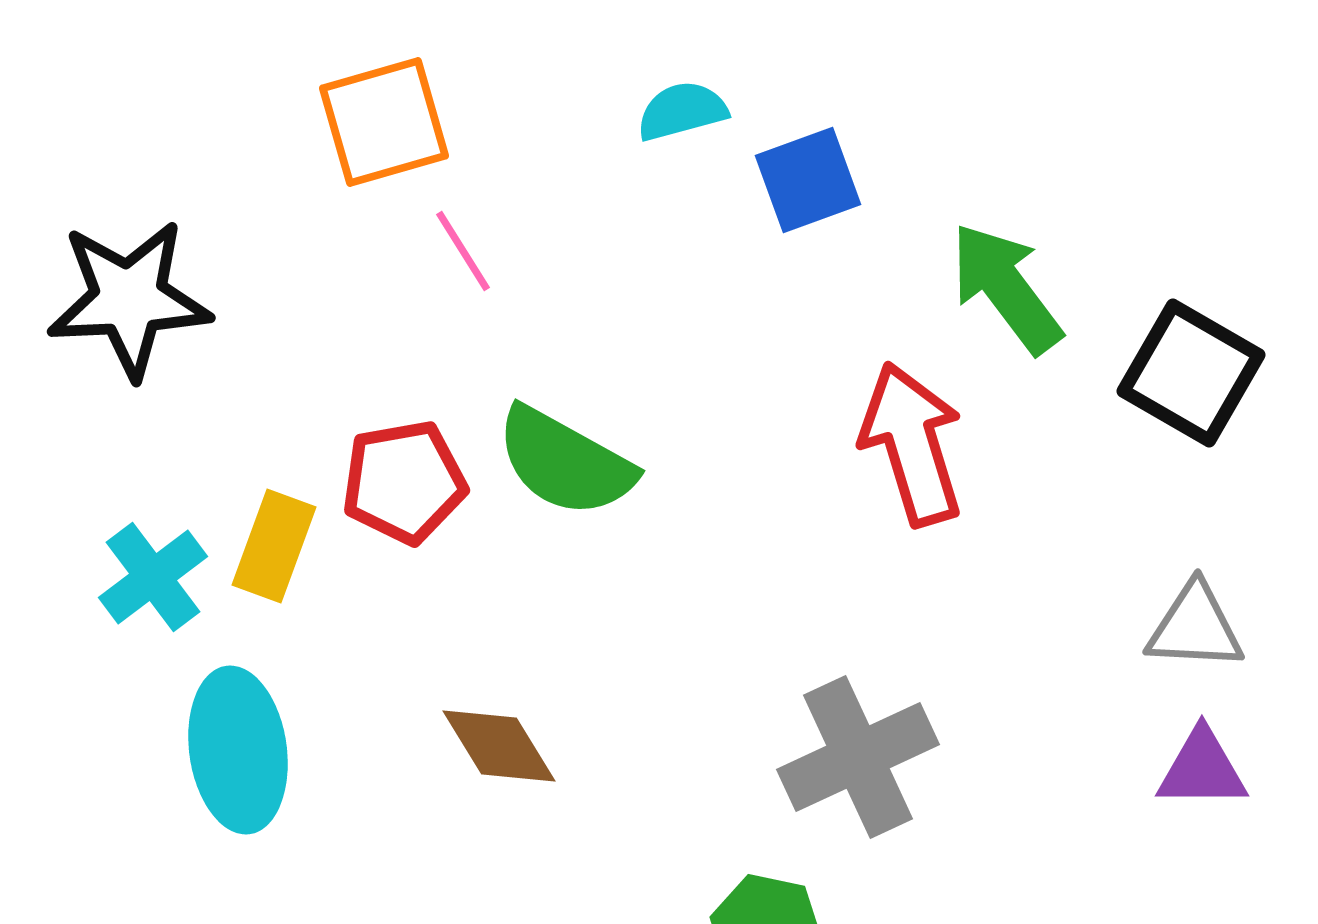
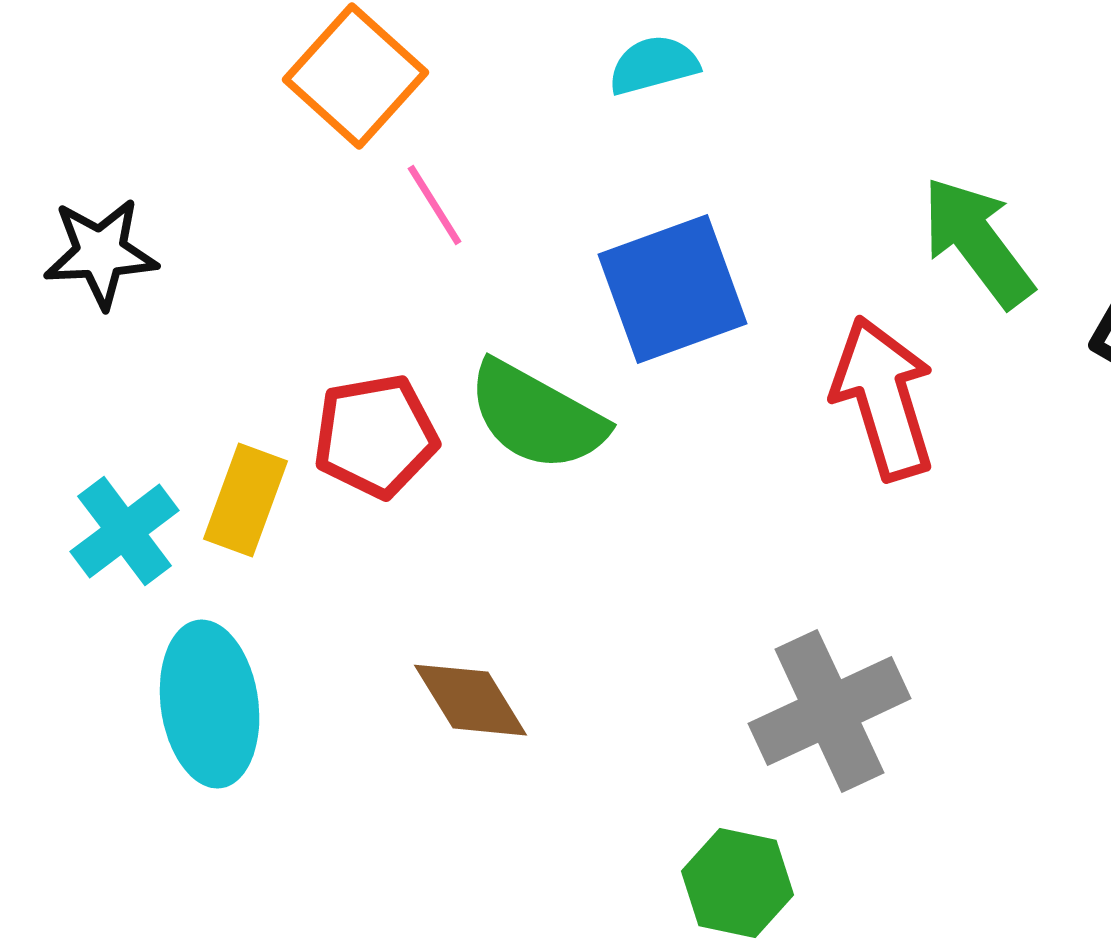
orange square: (384, 122) -> (356, 76), turned -32
blue square: (808, 180) -> (673, 289), moved, size x1.4
black star: (129, 299) -> (101, 253), size x0.7

